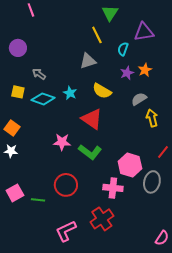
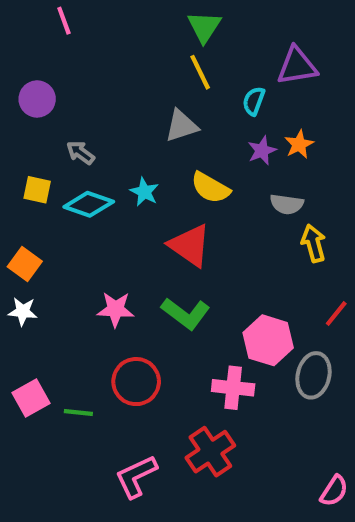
green triangle: (110, 13) -> (204, 27), moved
gray semicircle: (139, 99) -> (287, 204), turned -140
pink star: (62, 142) -> (116, 309), moved

